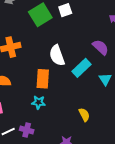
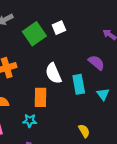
cyan rectangle: (82, 68) -> (79, 84), turned -54
cyan star: (38, 102) -> (30, 121), moved

